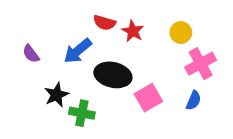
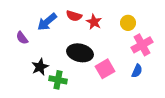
blue arrow: (78, 51) -> (47, 22), moved

